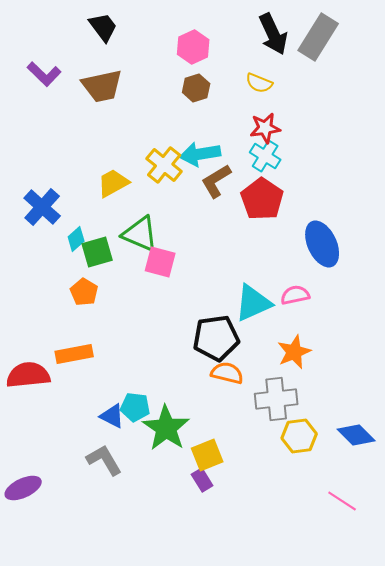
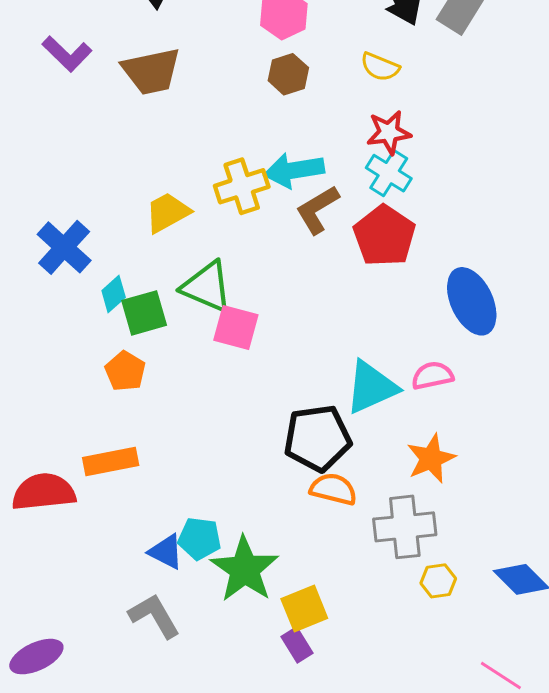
yellow cross: (164, 165) -> (242, 186), turned 33
yellow hexagon: (299, 436) -> (438, 581), size x0.7

